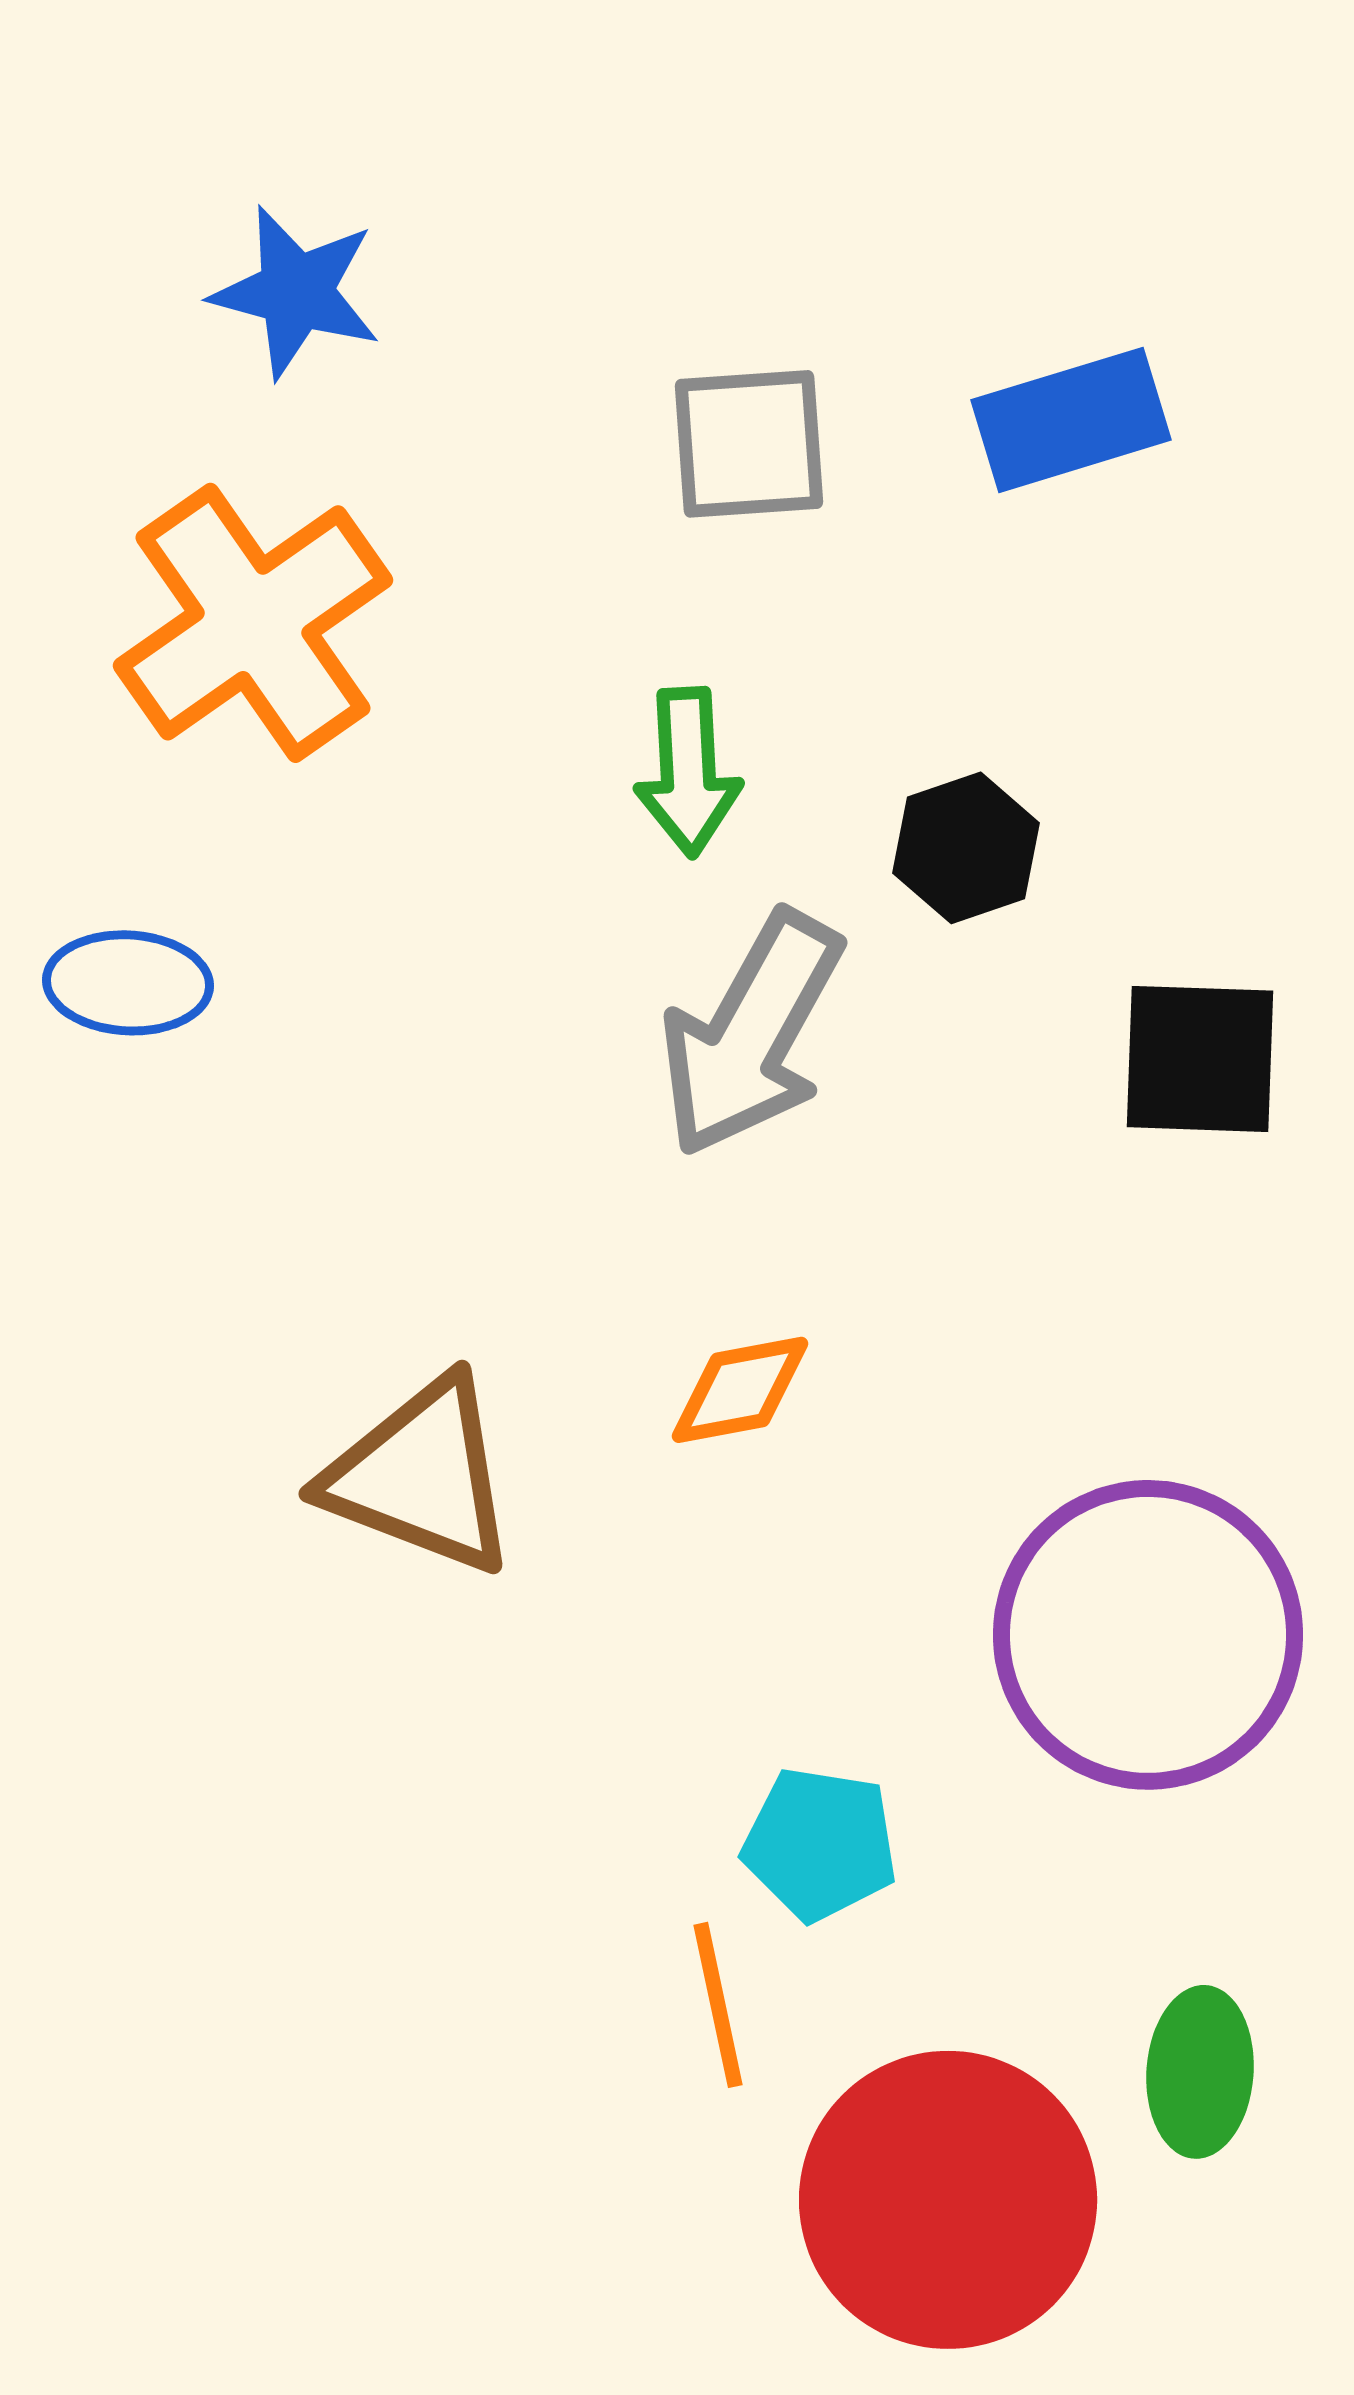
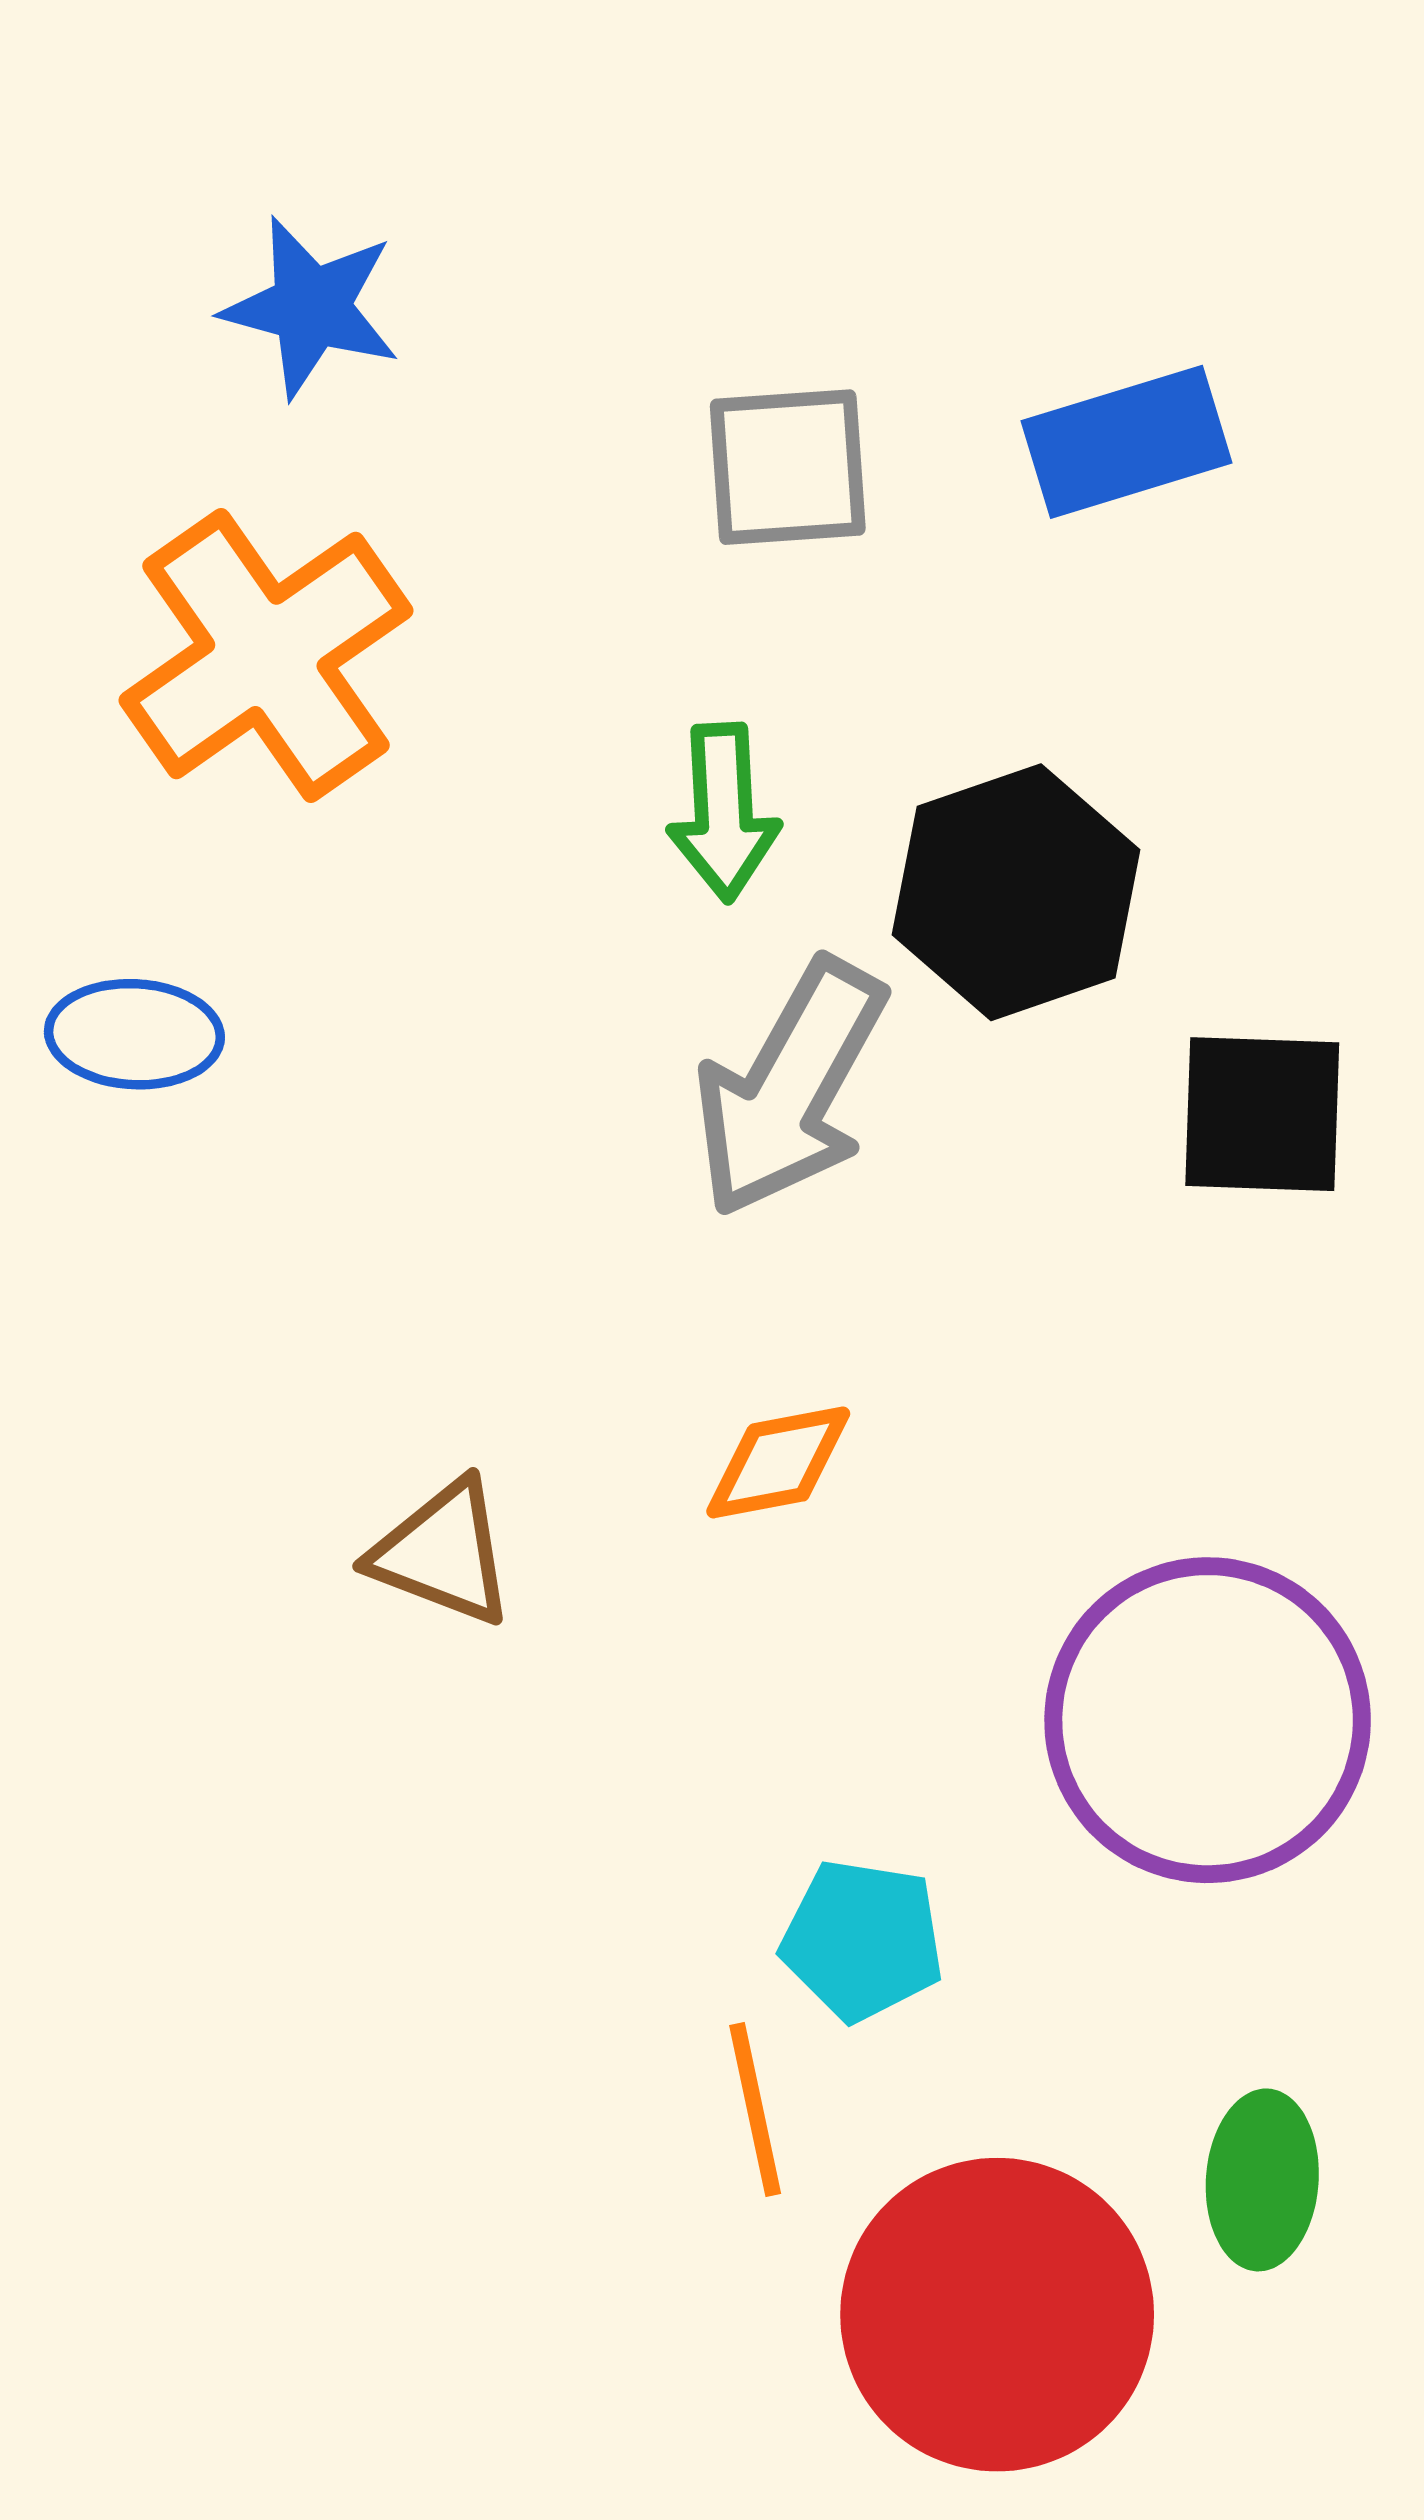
black hexagon: (966, 848) -> (1016, 892), size x1.6
brown triangle: (421, 1476) -> (443, 1553), size x0.7

